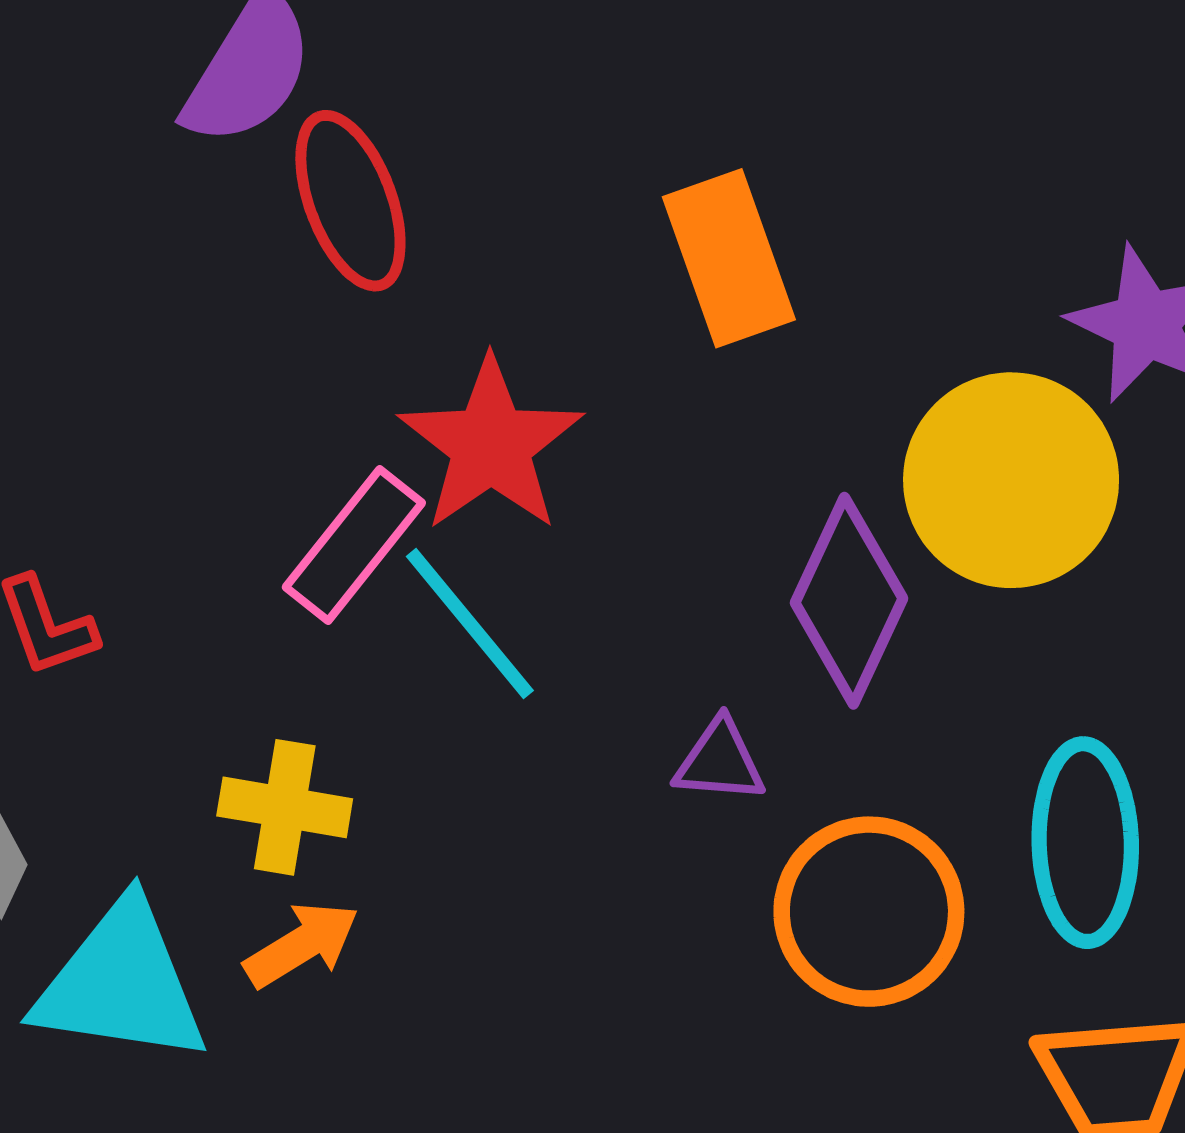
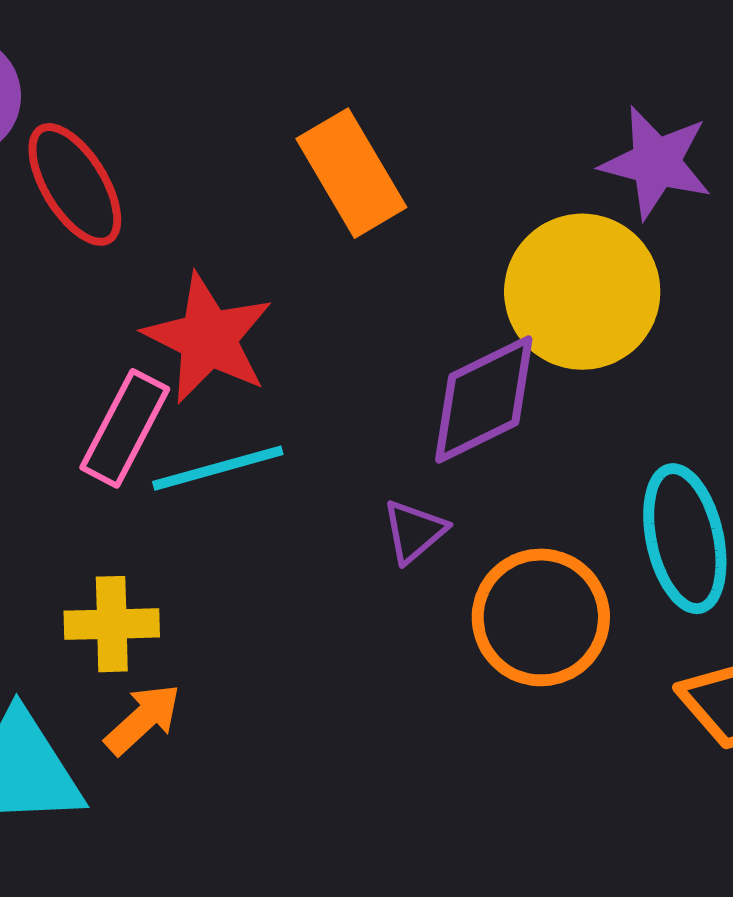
purple diamond: (849, 601) -> (484, 400), turned 50
cyan line: (470, 624) -> (218, 468), turned -55
purple triangle: (720, 761) -> (414, 531), turned -34

